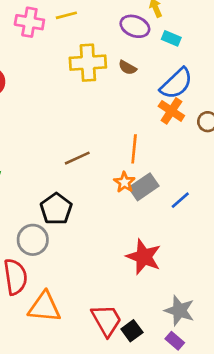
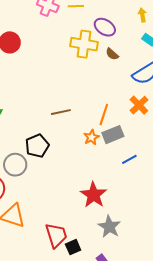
purple ellipse: (135, 26) -> (105, 27), moved
orange cross: (171, 111) -> (139, 105), moved
gray rectangle: (144, 187) -> (113, 135), moved
gray star: (179, 311) -> (109, 227), moved

